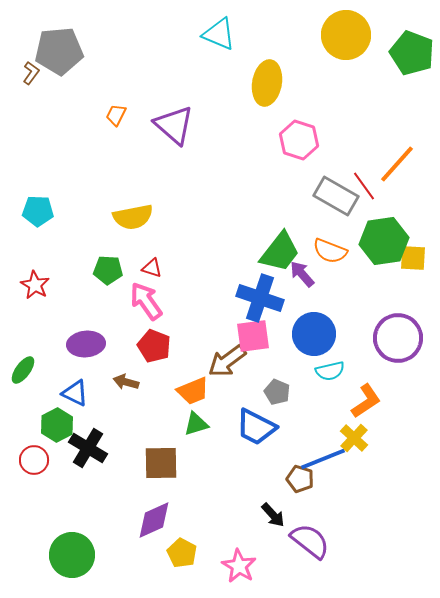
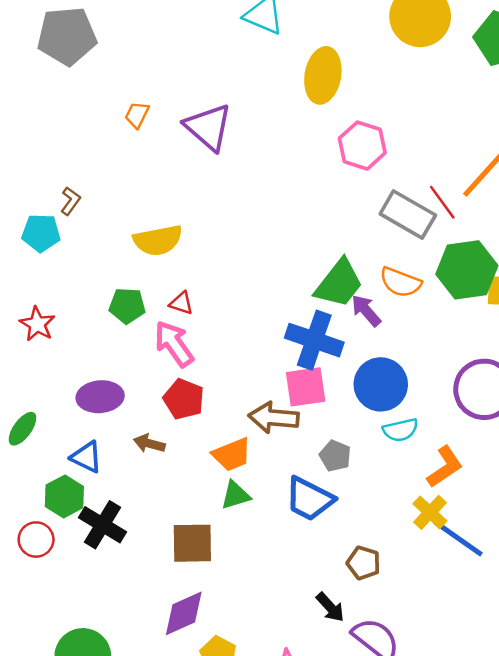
brown L-shape: (31, 73) -> (71, 201), moved
brown arrow: (227, 361) -> (274, 418), turned 42
blue line: (323, 459) -> (458, 538), moved, turned 57

